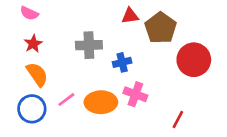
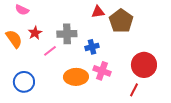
red star: (33, 44) -> (35, 33), moved
red circle: (194, 60) -> (144, 65), moved
orange semicircle: (37, 74) -> (14, 39), moved
pink line: (66, 100) -> (50, 51), moved

